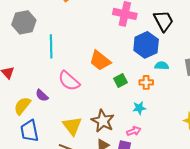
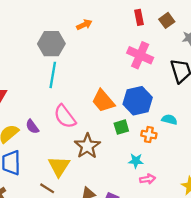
gray hexagon: (24, 22) -> (51, 44), moved
blue hexagon: (146, 45) -> (138, 101), moved
brown star: (103, 121) -> (87, 146), moved
pink arrow: (134, 131) -> (148, 179), moved

